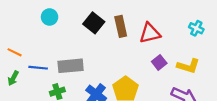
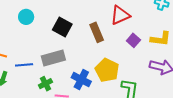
black square: (94, 23) -> (62, 27), moved
brown rectangle: (121, 26) -> (97, 32), moved

